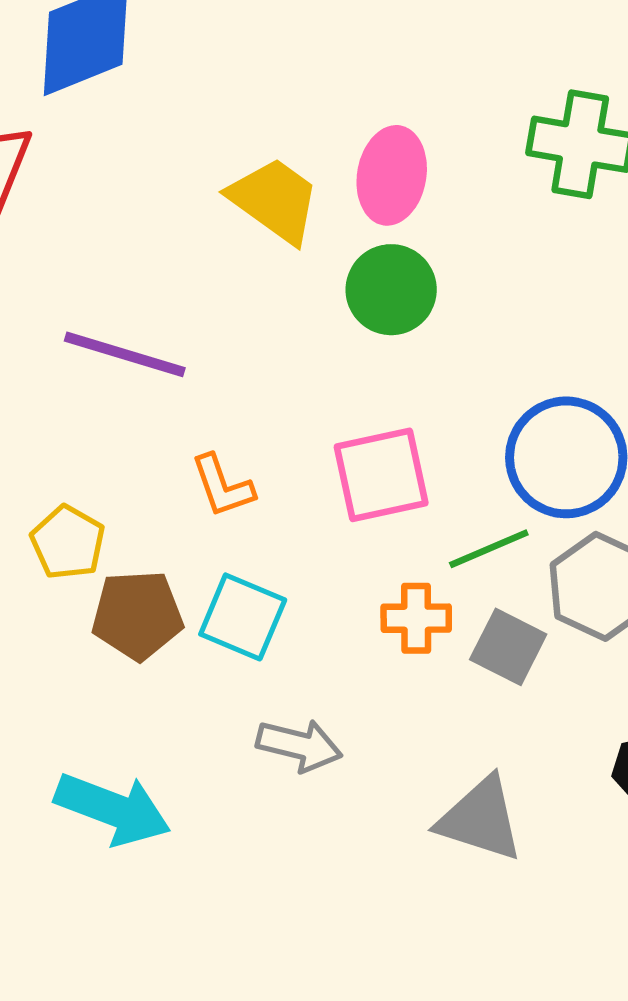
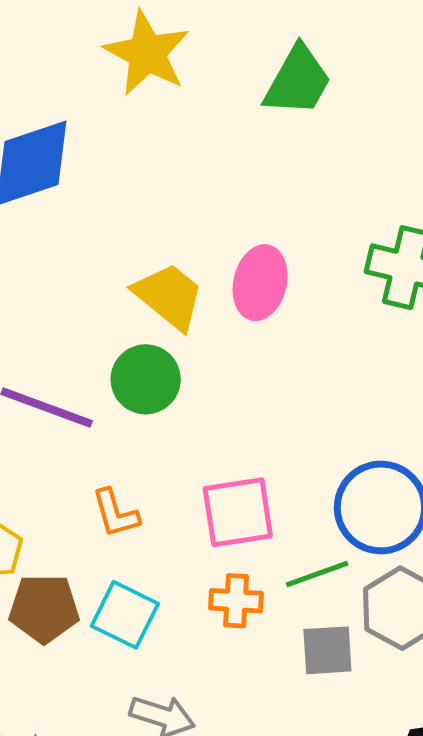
green circle: (391, 290) -> (146, 379), moved
orange cross: (416, 618) -> (236, 601), moved
gray square: (508, 647) -> (327, 650), turned -34

